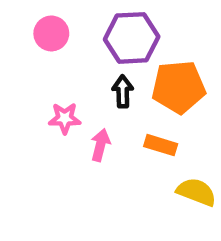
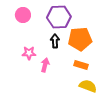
orange rectangle: (161, 145) -> (81, 65), moved

